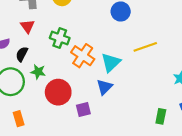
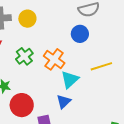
green cross: (60, 38) -> (24, 56), turned 30
orange cross: (83, 56) -> (54, 59), moved

